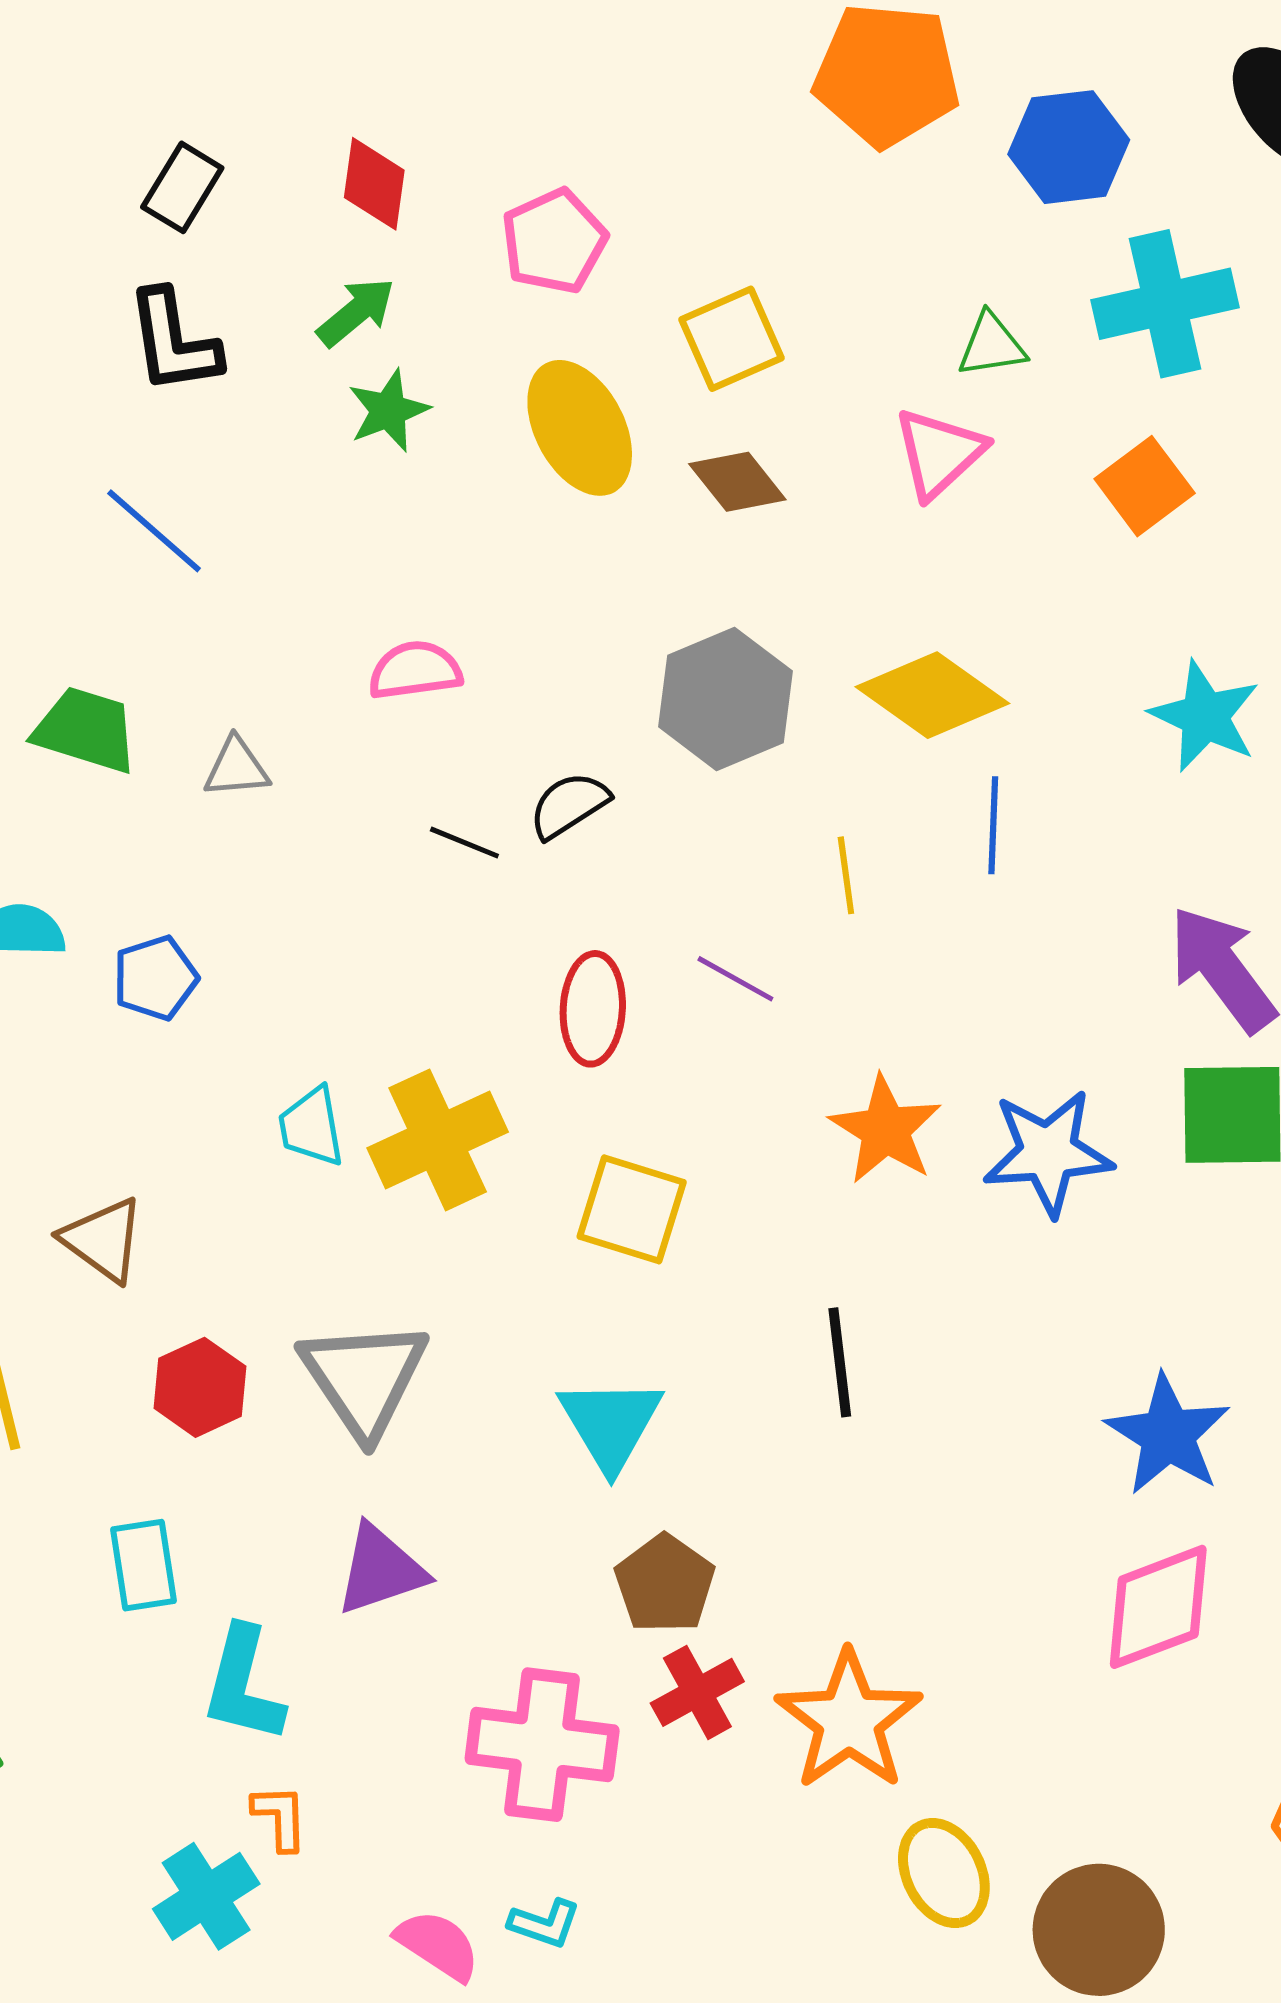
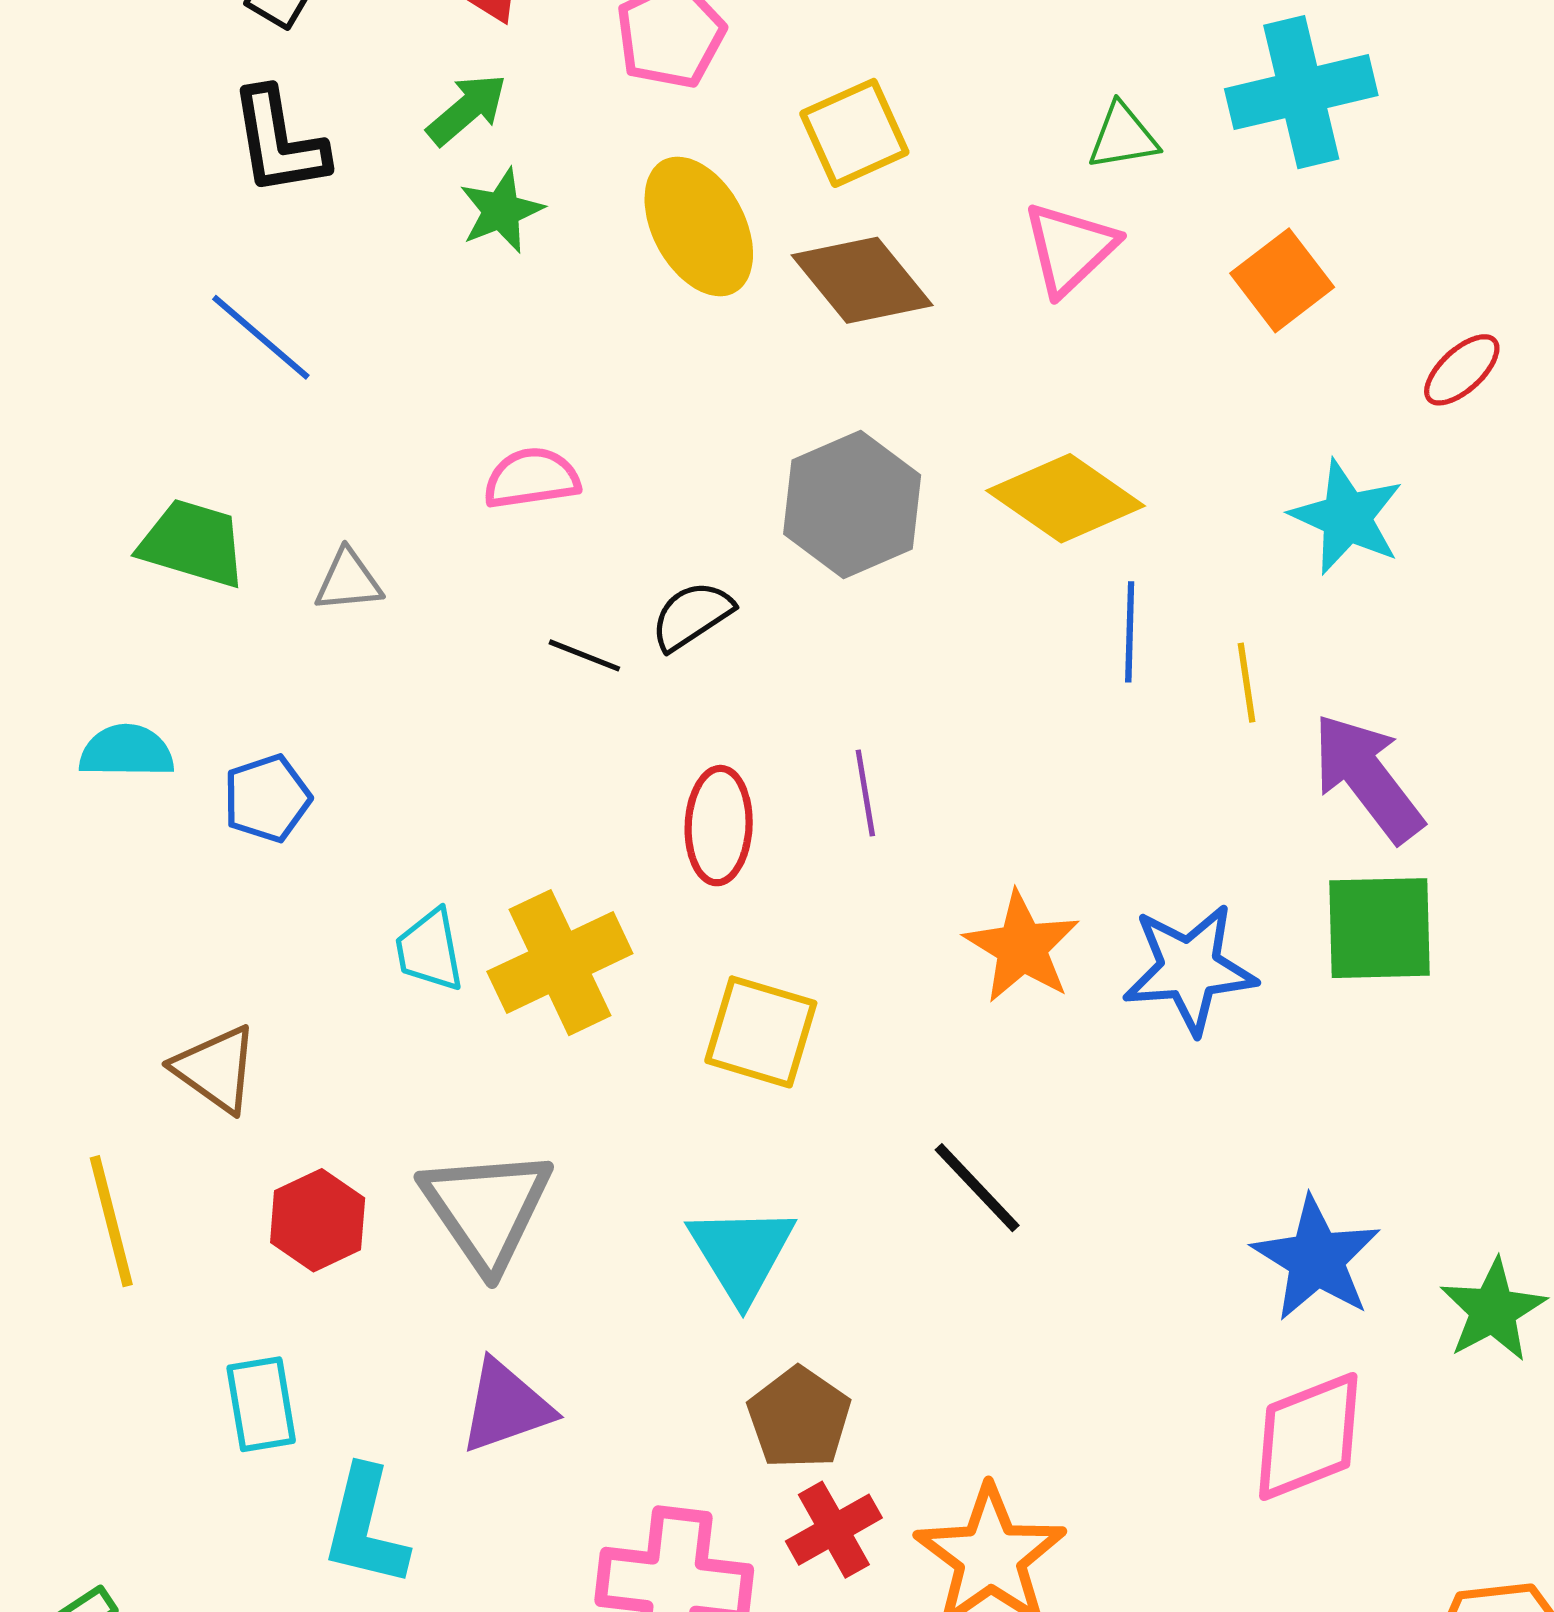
brown diamond: (737, 482) -> (862, 280), size x1.4
yellow line: (846, 875) -> (1247, 683), moved
purple line: (735, 979) -> (865, 793), turned 52
black line: (840, 1362) -> (977, 1188), turned -36

